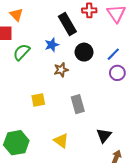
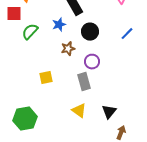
blue line: (113, 54) -> (127, 34), moved
purple circle: (117, 73) -> (92, 62), moved
yellow triangle: (61, 141) -> (79, 111), moved

